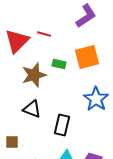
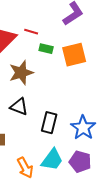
green rectangle: (59, 64) -> (46, 49), moved
blue star: (96, 99) -> (83, 128), moved

